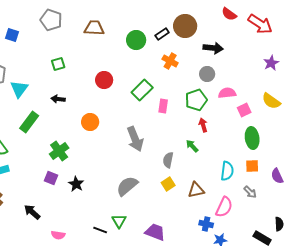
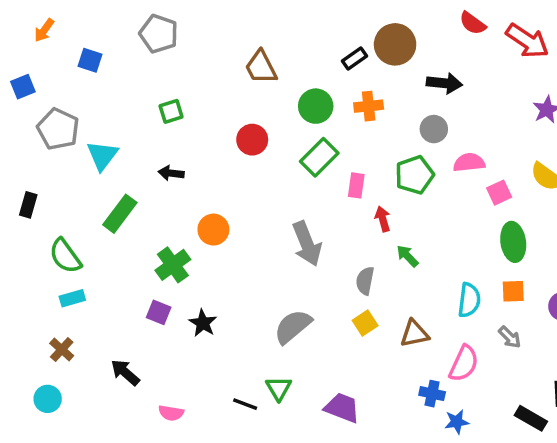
brown trapezoid: (94, 28) -> (261, 67), moved, turned -120
green circle: (136, 40) -> (316, 106), moved
orange cross: (170, 61) -> (369, 106), turned -35
orange circle: (90, 122) -> (213, 230), moved
red arrow: (203, 125) -> (383, 219), moved

